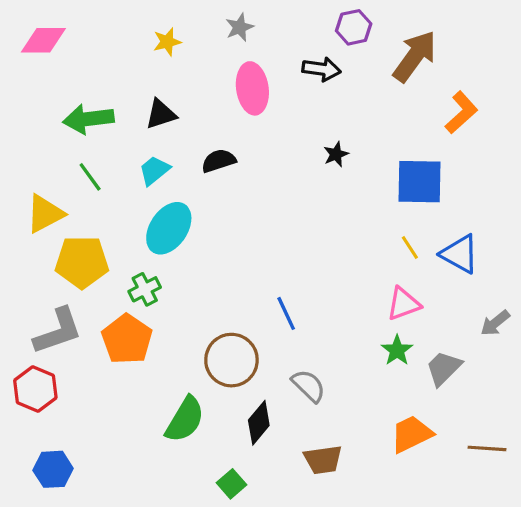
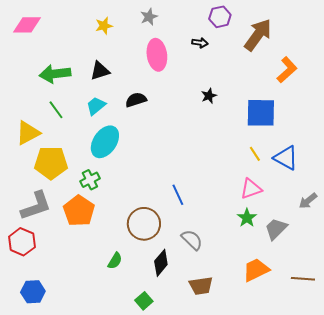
black arrow: (321, 69) -> (200, 43), size x0.7
green semicircle: (185, 420) -> (115, 261), size x0.6

